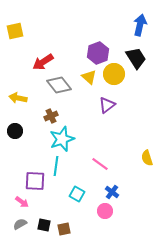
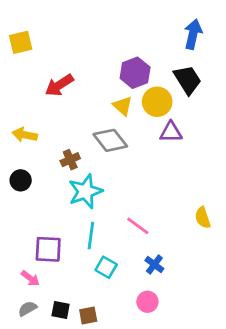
gray diamond: (59, 85) -> (110, 140), moved
purple triangle: (107, 105) -> (171, 132), moved, turned 36
cyan line: (56, 166) -> (91, 236), moved
pink circle: (105, 211) -> (147, 302), moved

